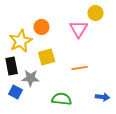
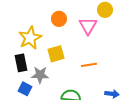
orange circle: (42, 27) -> (59, 19), moved

